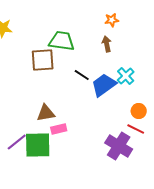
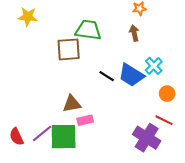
black line: (82, 75) -> (107, 76), moved
blue trapezoid: (104, 85) -> (131, 75), turned -112
orange circle: (139, 111) -> (167, 94), moved

